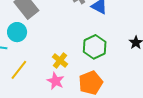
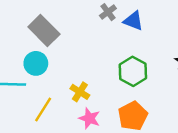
yellow cross: (60, 60) -> (80, 92), moved

